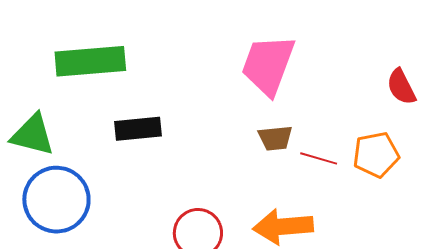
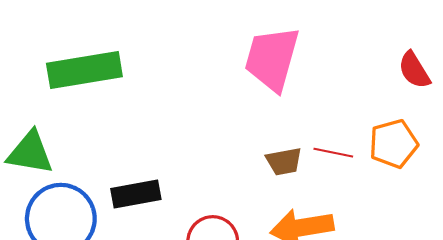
black rectangle: (138, 129) -> (136, 194), moved
brown trapezoid: (275, 138) -> (284, 161), moved

